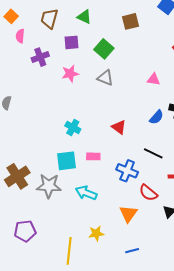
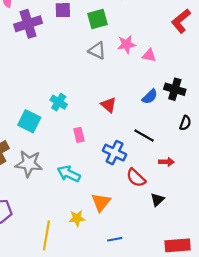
green square: (104, 49) -> (97, 19), turned 30
purple cross: (40, 57) -> (28, 24), size x1.4
pink star: (70, 74) -> (126, 44), moved
pink rectangle: (93, 156) -> (79, 135), turned 72
cyan square: (67, 161) -> (29, 121), moved, turned 30
orange triangle: (128, 214) -> (101, 202), moved

